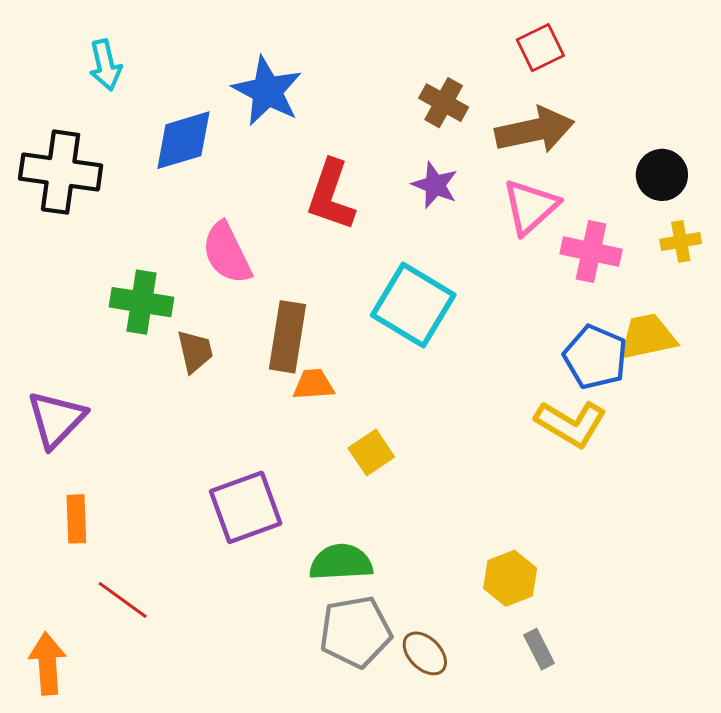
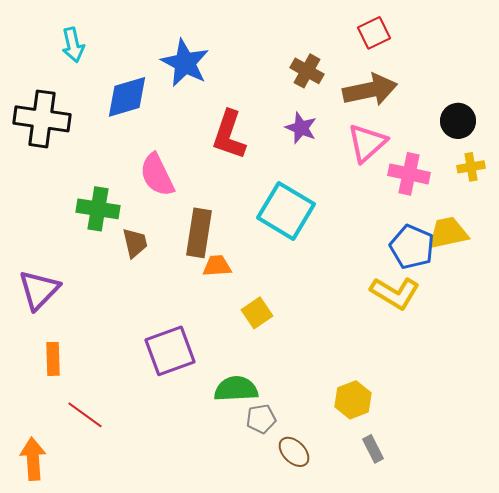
gray pentagon: (355, 632) -> (261, 419), moved, size x0.6

